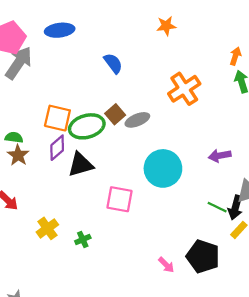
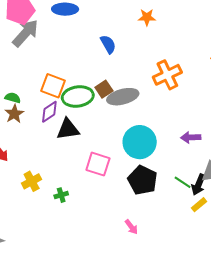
orange star: (166, 26) -> (147, 17), moved
gray ellipse: (137, 120) -> (123, 97), size x1.4
black pentagon: (203, 256) -> (143, 180), moved

